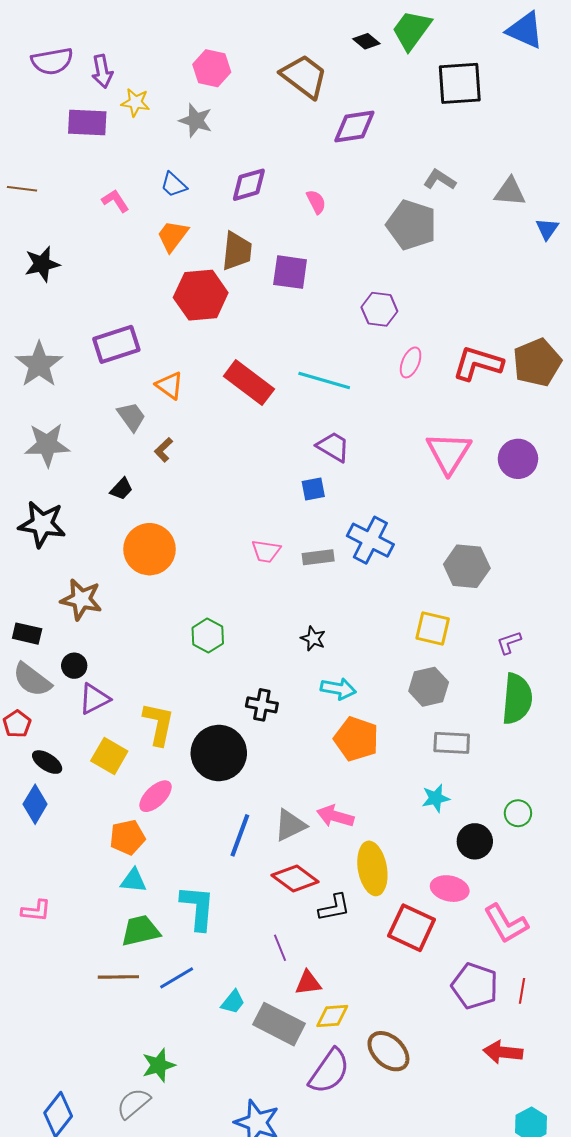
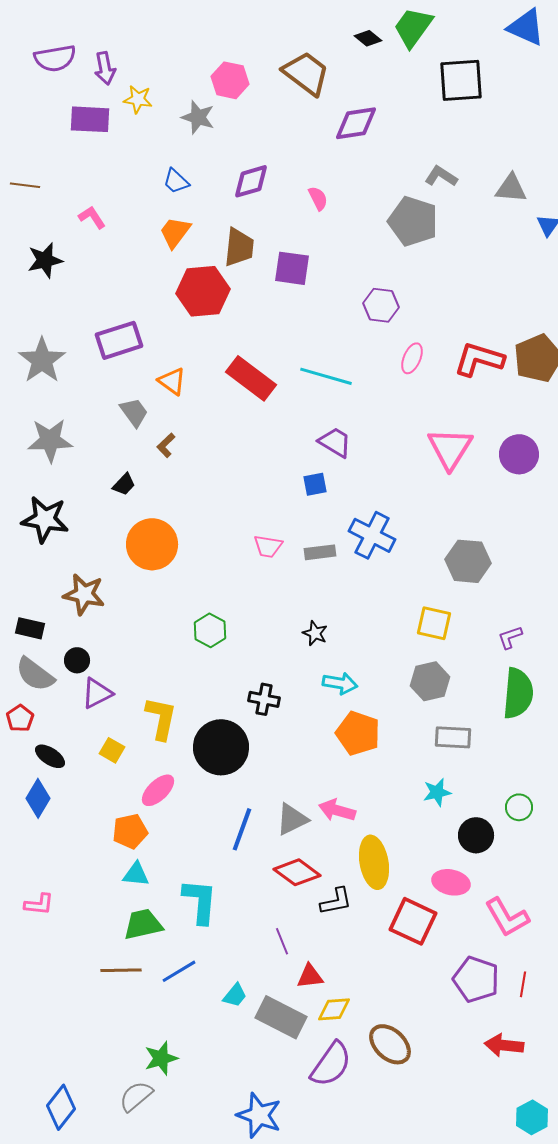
pink hexagon: (212, 68) -> (230, 80), moved
pink L-shape: (115, 201) -> (92, 217), moved
yellow square: (109, 756) -> (112, 750), size x0.7

